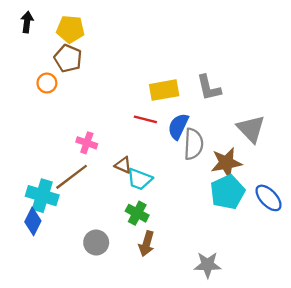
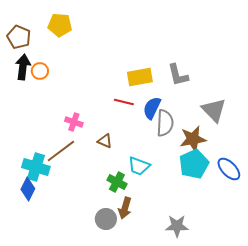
black arrow: (27, 22) -> (23, 67), moved, size x1.4
brown pentagon: (68, 58) -> (19, 37), moved
cyan trapezoid: (140, 179) -> (139, 166), moved
gray circle: (96, 242) -> (106, 219), moved

